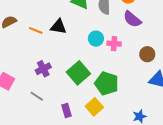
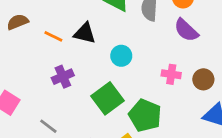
cyan circle: (96, 39) -> (121, 56), moved
pink cross: (114, 44) -> (171, 74), moved
purple cross: (43, 69) -> (63, 77), moved

